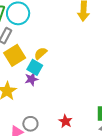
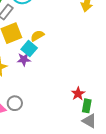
red star: (65, 121) -> (78, 94), moved

